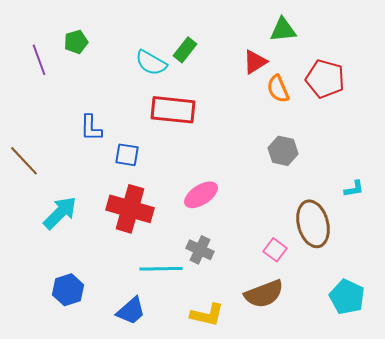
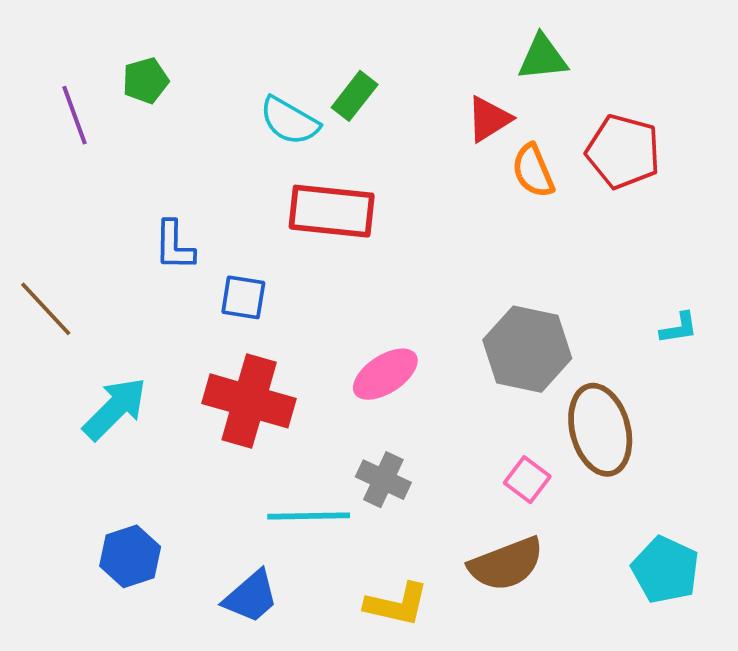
gray hexagon: (283, 151) -> (527, 349), moved, size x1.5
cyan L-shape: (354, 189) -> (679, 328), moved

